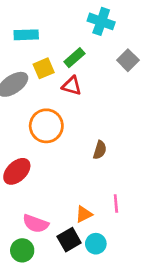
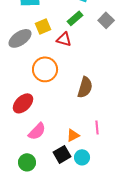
green rectangle: (74, 58) -> (75, 18), moved
brown semicircle: (100, 150) -> (85, 87), size x1.5
pink semicircle: (36, 224) -> (37, 131), moved, turned -66

